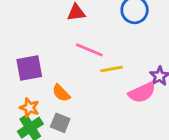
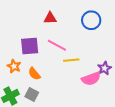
purple square: (29, 68) -> (30, 46), moved
orange star: (29, 108) -> (14, 66), moved

